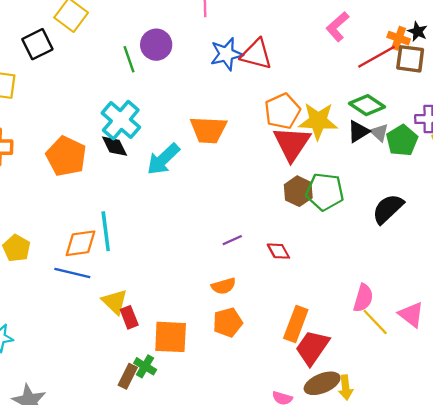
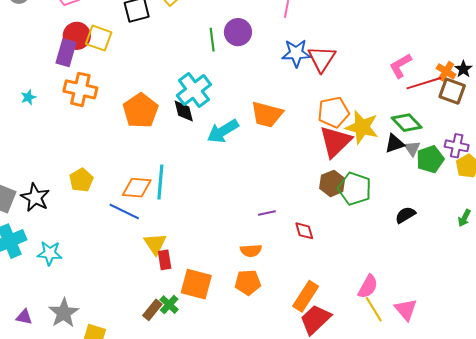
pink L-shape: (337, 27) -> (400, 66), moved
red triangle: (256, 54) -> (322, 59), turned 36
black semicircle: (388, 209) -> (405, 215), size x0.7

